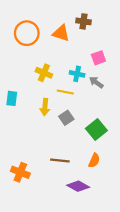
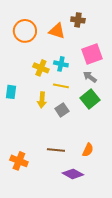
pink square: (98, 58) -> (92, 54), size x1.5
cyan cross: (77, 74) -> (61, 64), moved
green square: (96, 129) -> (90, 99), moved

